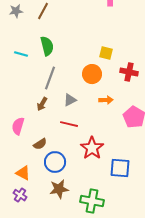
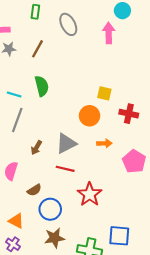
gray line: (50, 78) -> (17, 120), moved
gray triangle: (70, 100) -> (66, 143), size x1.5
blue square: (120, 168) -> (119, 236), moved

